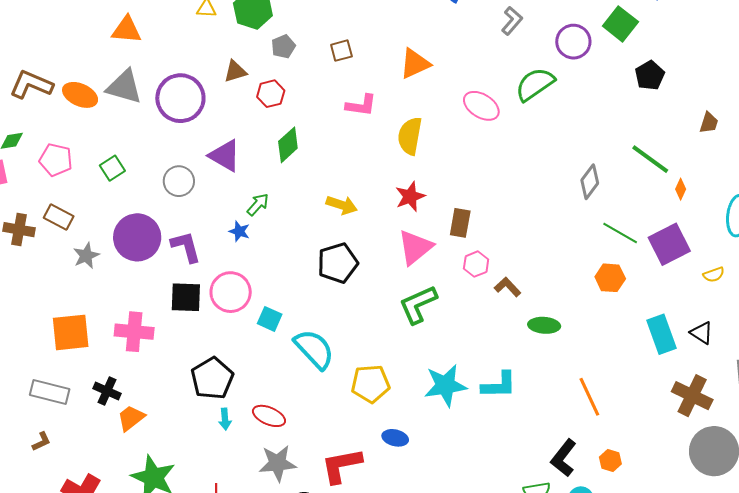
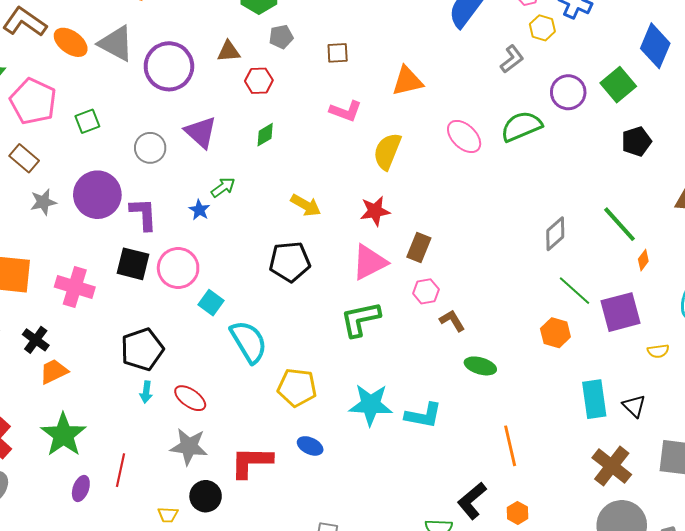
green diamond: (288, 145) -> (265, 135), size x0.7
pink pentagon: (56, 160) -> (33, 101), size x1.4

